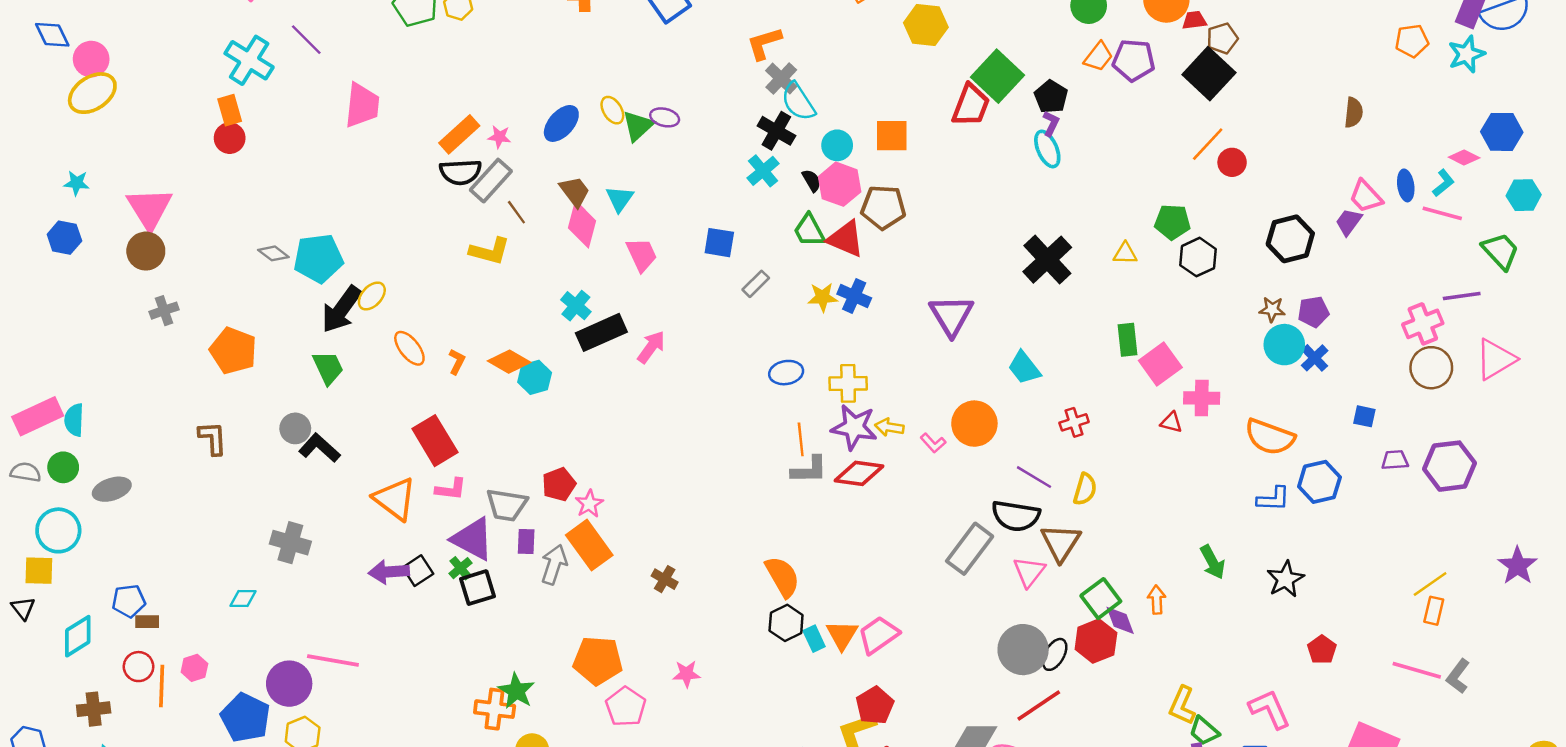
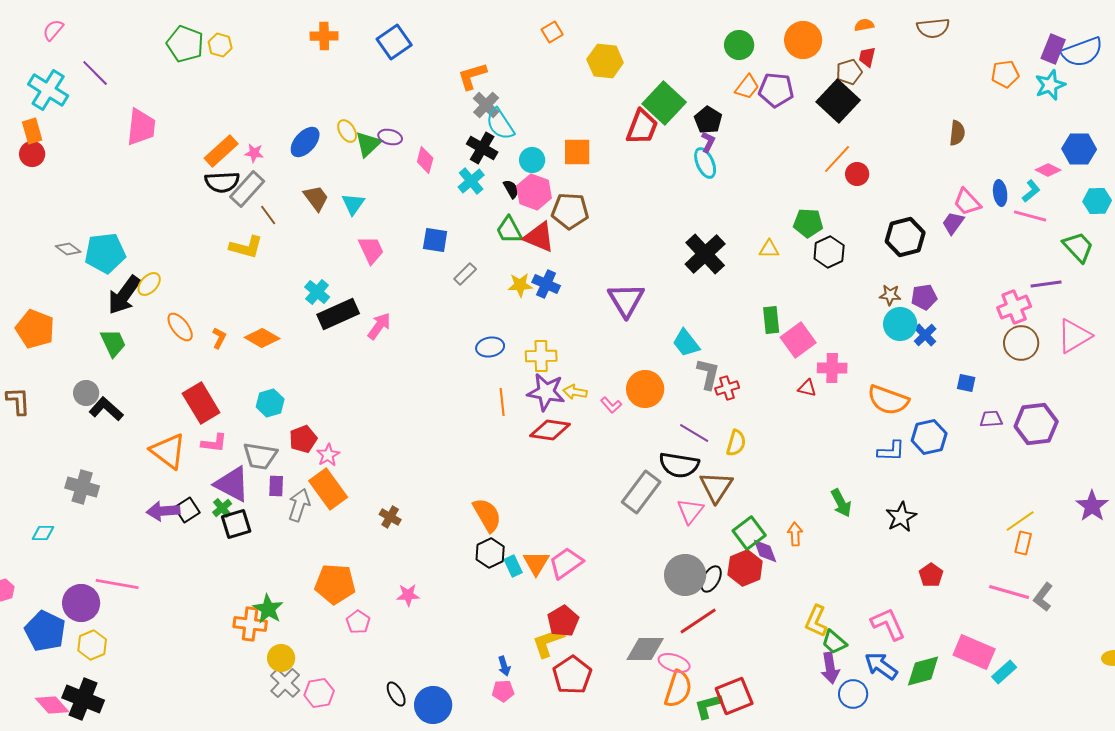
red trapezoid: (1194, 20) -> (867, 57), moved, turned -70
pink diamond: (582, 224) -> (425, 160), moved, size x0.7
cyan hexagon: (535, 377) -> (270, 403), moved
gray L-shape: (809, 470) -> (708, 374), moved, turned -76
pink pentagon: (626, 707) -> (358, 622), size x0.7

